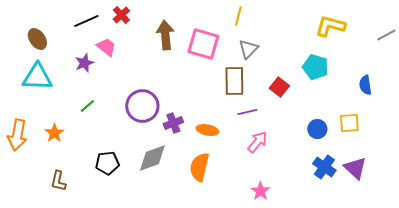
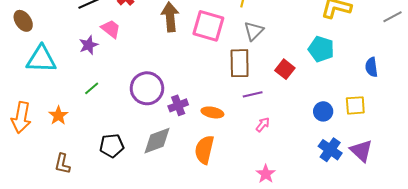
brown ellipse: (37, 39) -> (23, 21), moved
pink arrow: (257, 142) -> (263, 125), size x0.7

